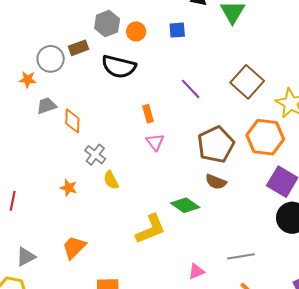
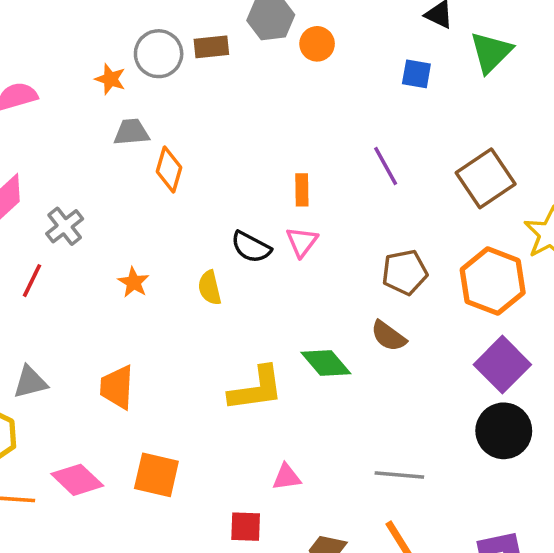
blue square: (177, 30) -> (416, 74), moved
black semicircle: (119, 67) -> (251, 247), moved, size x0.7
brown pentagon: (216, 145) -> (405, 272), size x0.7
gray cross: (95, 155) -> (65, 226), moved
orange trapezoid: (74, 247) -> (117, 387), turned -56
pink triangle: (196, 271) -> (287, 477), moved

